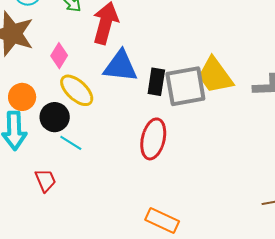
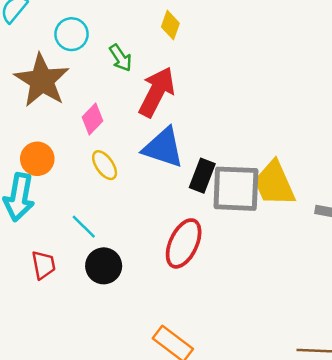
yellow ellipse: (77, 90) -> (105, 165), size x0.7
black circle: (55, 117) -> (104, 266), moved

